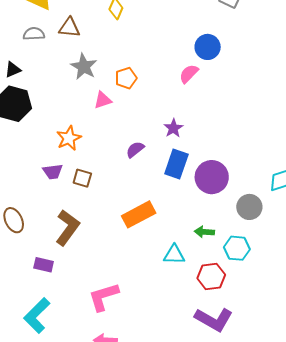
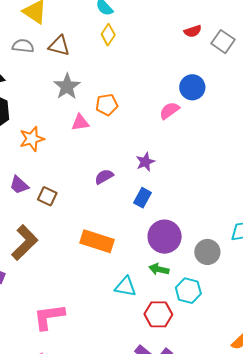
orange star: (69, 138) -> (32, 139), moved
blue rectangle: (176, 164) -> (142, 198), size x0.7
purple trapezoid: (53, 172) -> (19, 185), turned 40
purple circle: (212, 177) -> (165, 237), moved
orange rectangle: (139, 214) -> (97, 241), turned 36

